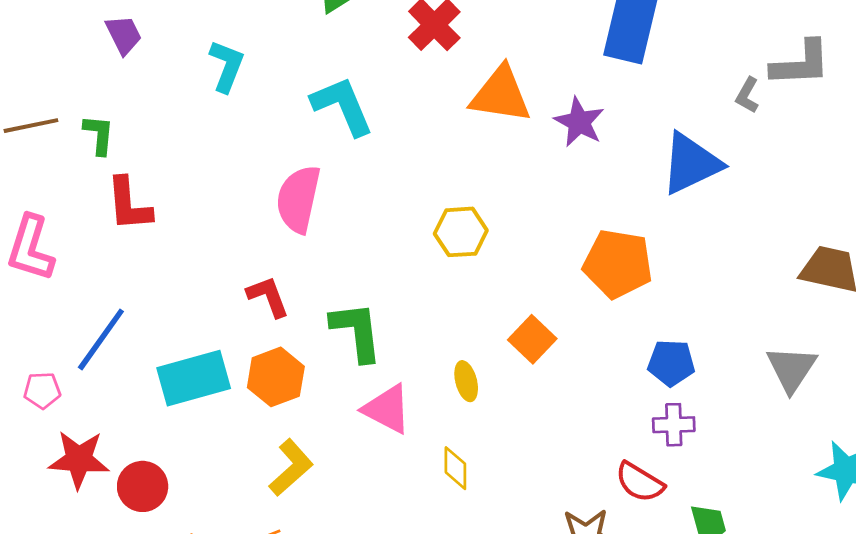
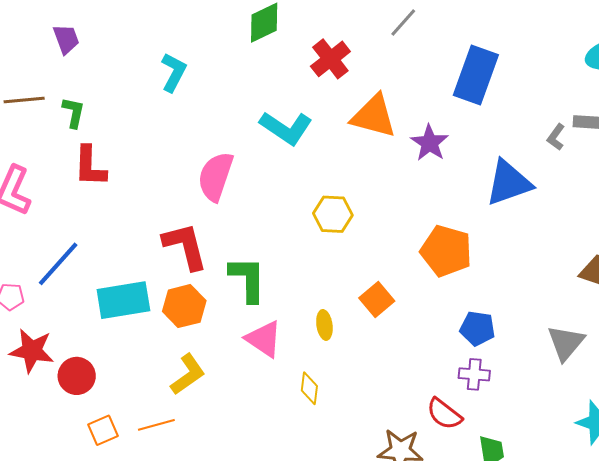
purple trapezoid: (124, 35) -> (66, 39), moved
cyan L-shape: (342, 106) -> (286, 128), moved, turned 140
red L-shape: (268, 297) -> (185, 246), size x1.5

